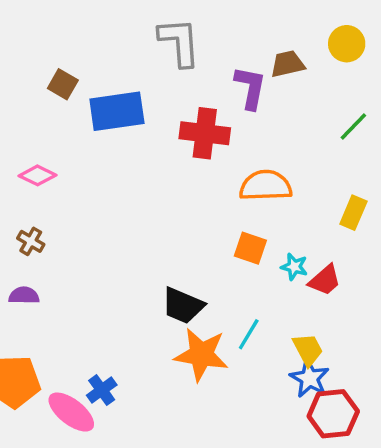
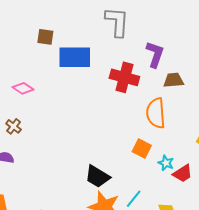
brown trapezoid: (288, 64) -> (174, 80), moved
brown square: (63, 84) -> (45, 37), turned -30
orange semicircle: (266, 186) -> (156, 113), turned -100

